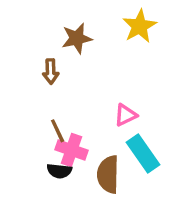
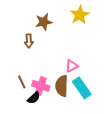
brown line: (58, 131) -> (22, 82), moved
black semicircle: (59, 171) -> (34, 98), turned -48
brown semicircle: (108, 174) -> (62, 86), moved

